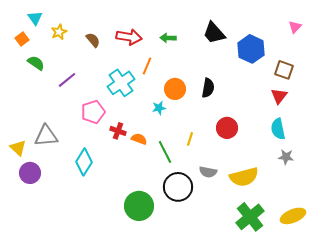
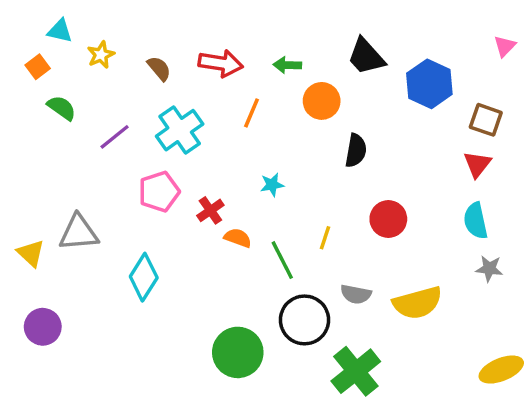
cyan triangle: (35, 18) -> (60, 31), turned -42
cyan cross: (121, 83) -> (180, 130), moved
orange circle: (175, 89) -> (322, 101), moved
red cross: (118, 131) -> (210, 210), moved, turned 35
purple circle: (30, 173) -> (43, 327), moved
green cross: (250, 217) -> (356, 371), moved

